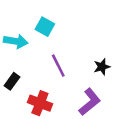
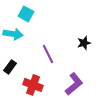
cyan square: (45, 27) -> (26, 14), moved
black star: (102, 67) -> (84, 43), moved

